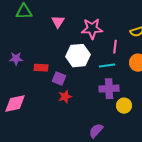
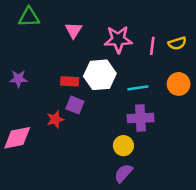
pink line: (115, 47) -> (152, 46), moved
red rectangle: (41, 68) -> (70, 81), moved
red star: (65, 97) -> (55, 119), moved
yellow circle: (124, 106) -> (123, 146), moved

